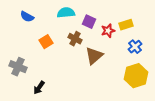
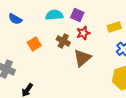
purple square: (89, 22) -> (77, 15), moved
red star: (108, 31) -> (83, 33), moved

